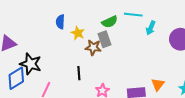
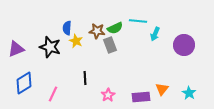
yellow star: (78, 33) -> (76, 41), moved
brown star: (93, 47) -> (97, 31), moved
black star: (31, 64) -> (50, 47), moved

